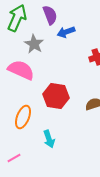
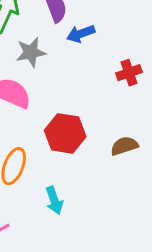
gray star: (34, 44) -> (31, 52), turned 30

